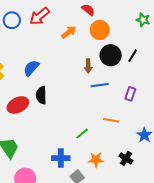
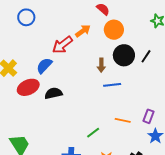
red arrow: (40, 16) -> (62, 45), moved
purple rectangle: (130, 94) -> (149, 116), moved
black semicircle: (41, 95) -> (53, 93), turned 78
red ellipse: (18, 105) -> (28, 87), moved

